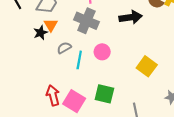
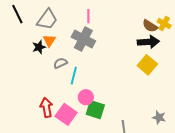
black arrow: (131, 17) -> (148, 42), moved
pink circle: (102, 52) -> (86, 97), moved
yellow square: (147, 66) -> (147, 65), moved

